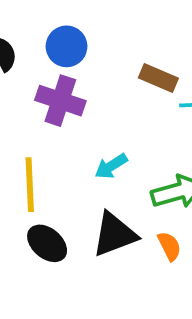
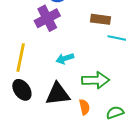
brown rectangle: (158, 78) -> (100, 19), turned -30
purple cross: (60, 101) -> (47, 18), turned 30

